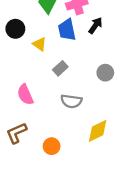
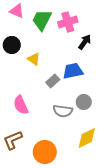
blue trapezoid: (67, 30) -> (73, 71), moved, turned 90
gray circle: (105, 73) -> (84, 102), moved
orange circle: (52, 146) -> (45, 152), size x1.5

